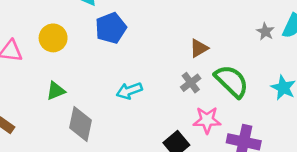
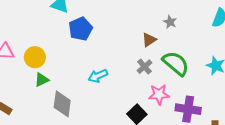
gray star: (265, 32) -> (170, 22), moved
yellow circle: (53, 38) -> (35, 57), moved

